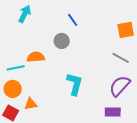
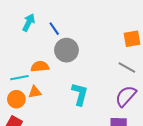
blue line: (73, 20) -> (54, 29), moved
gray circle: (62, 41) -> (66, 50), size x1.5
orange triangle: (31, 104) -> (35, 92), moved

